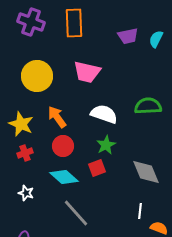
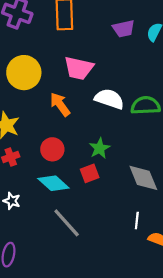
white semicircle: (104, 114) -> (109, 99), moved
orange arrow: (57, 117) -> (60, 104), moved

